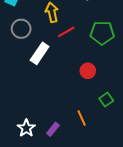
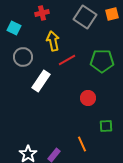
green square: (106, 100) -> (106, 126), turned 32

